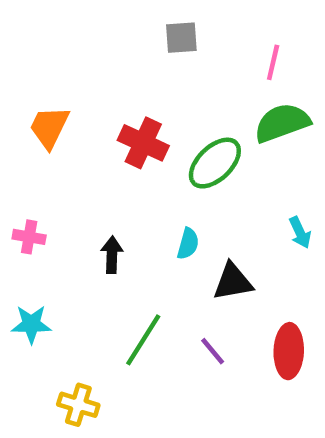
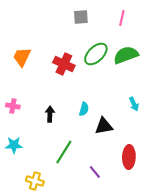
pink line: (273, 62) -> (122, 18), moved
green ellipse: (215, 163) -> (96, 54), moved
purple line: (213, 351) -> (95, 172), moved

